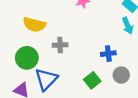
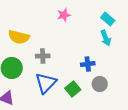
blue triangle: (46, 79) -> (46, 83), moved

